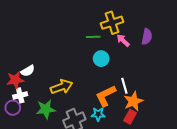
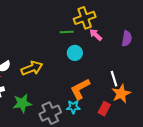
purple semicircle: (147, 37) -> (127, 39), moved
white line: (124, 86) -> (114, 79), moved
yellow arrow: (62, 87) -> (32, 68), moved
orange star: (133, 101) -> (121, 94), moved

